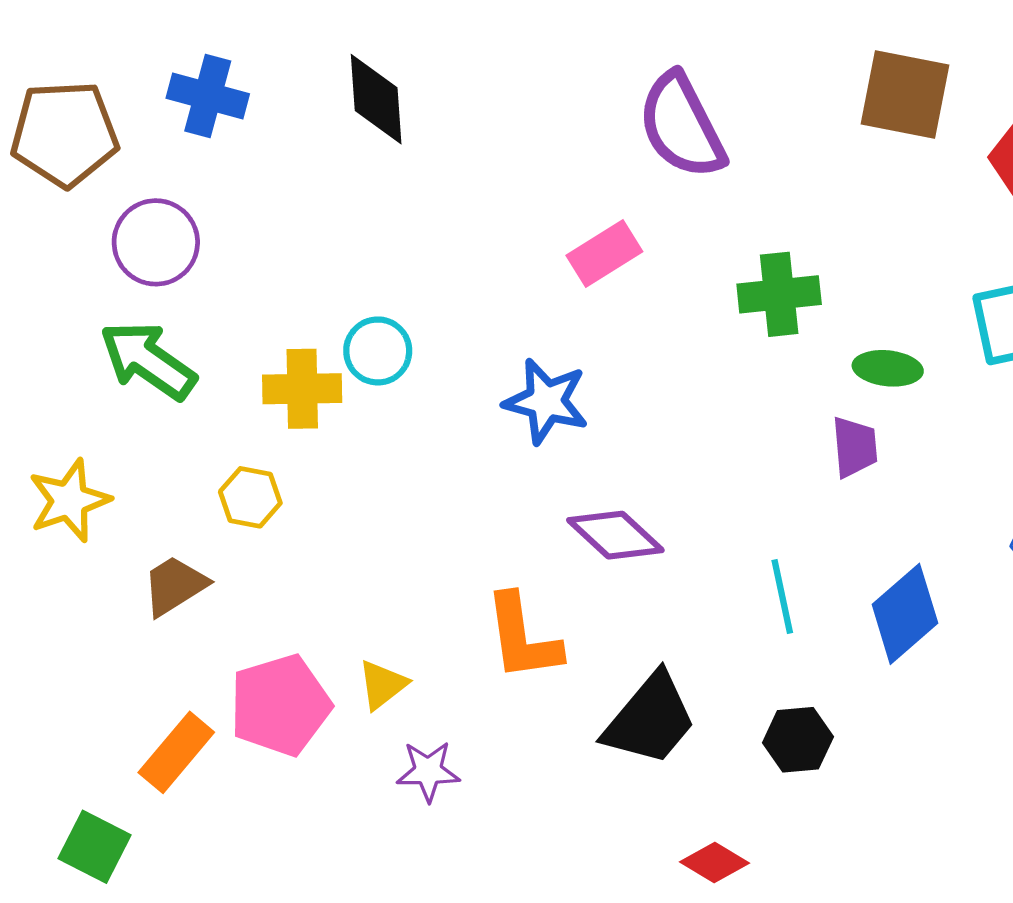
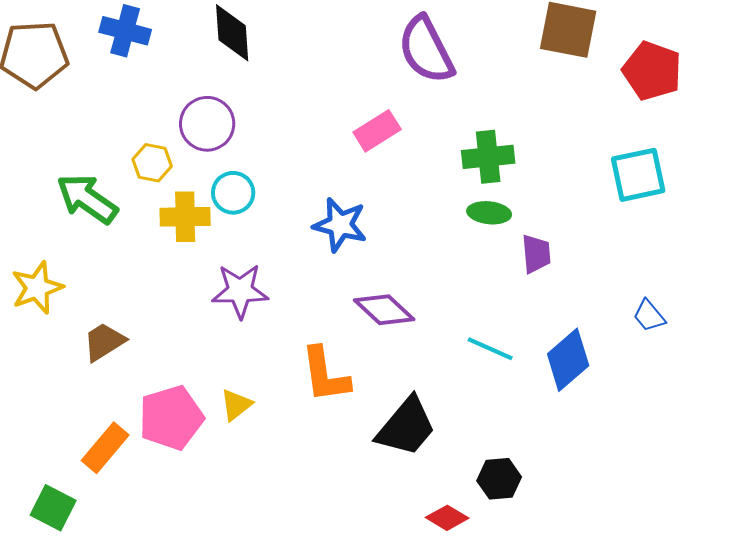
purple circle: (156, 242) -> (207, 124), moved
green ellipse: (888, 368) -> (489, 213), moved
yellow hexagon: (250, 497) -> (152, 163), moved
cyan line: (782, 597) -> (490, 349), turned -54
black hexagon: (798, 740) -> (499, 479), moved
purple star: (428, 771) -> (240, 291), moved, size x1.4

